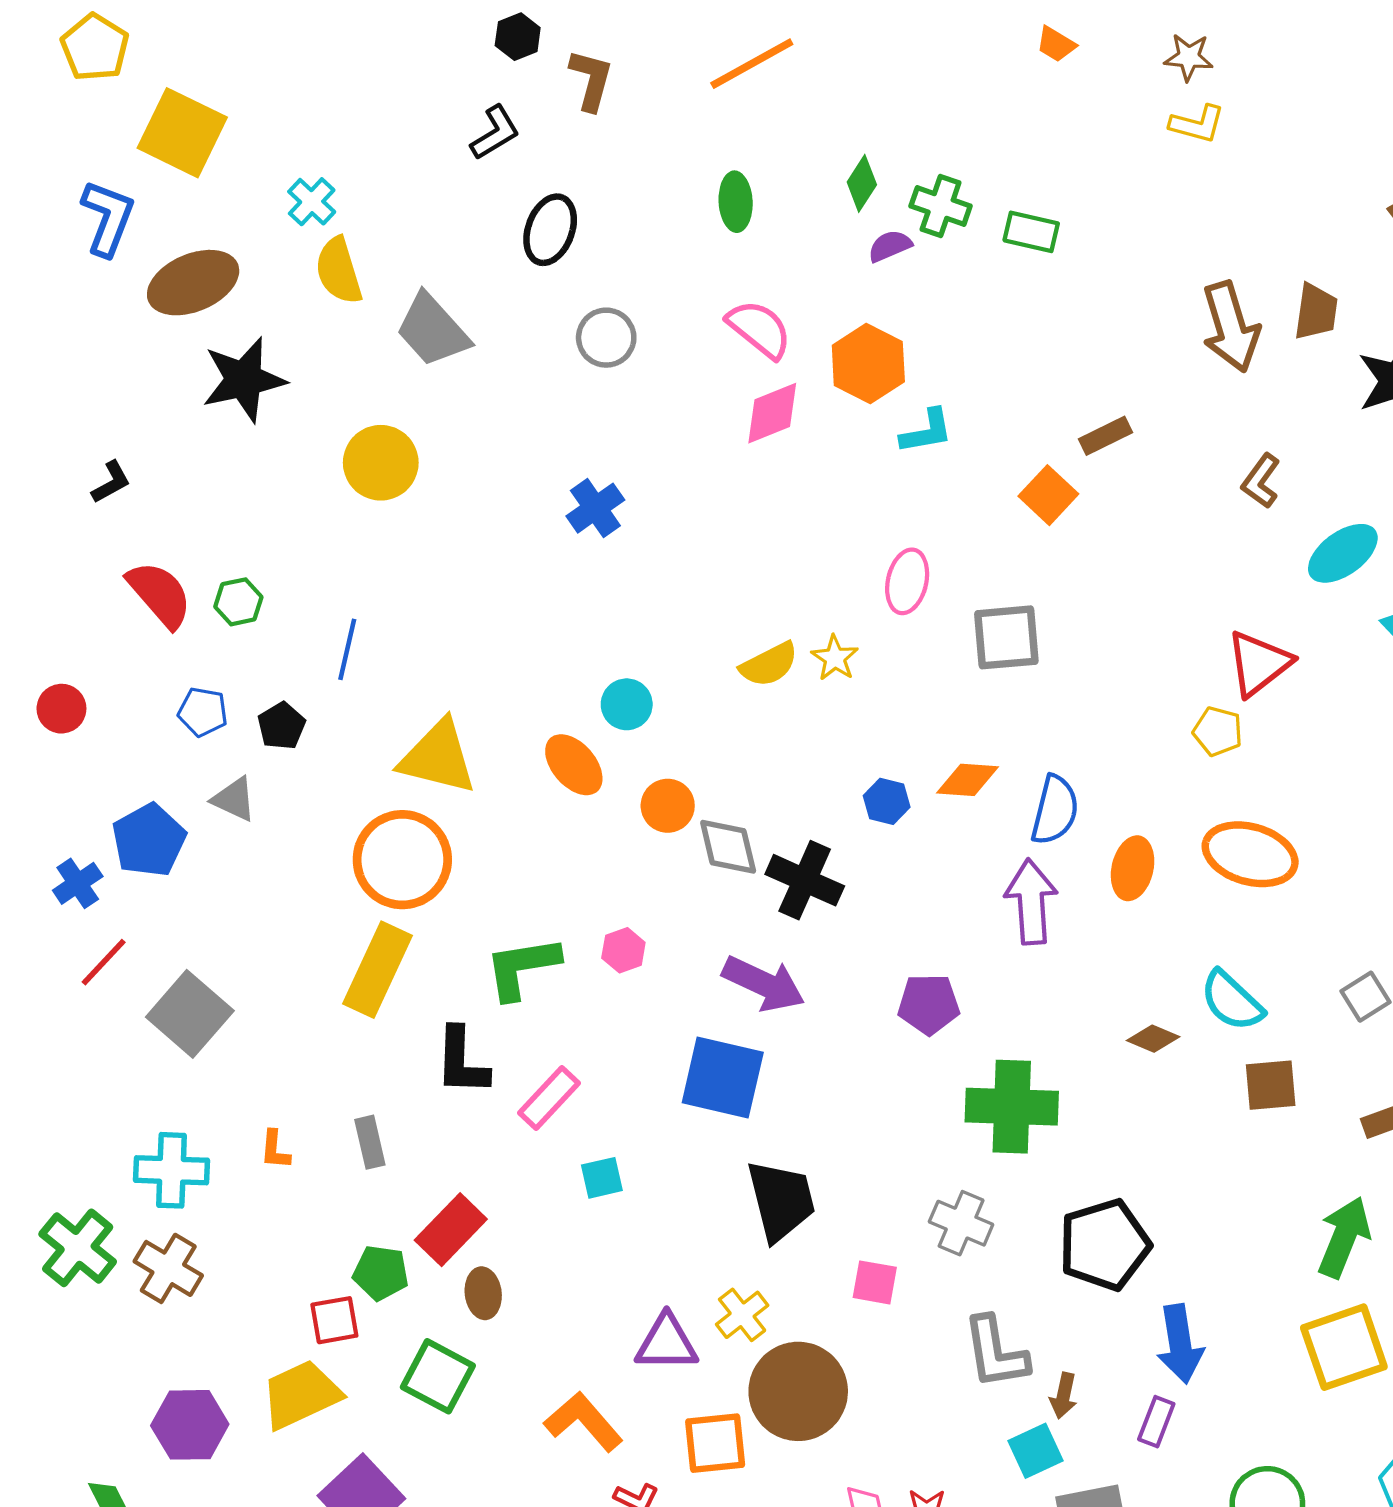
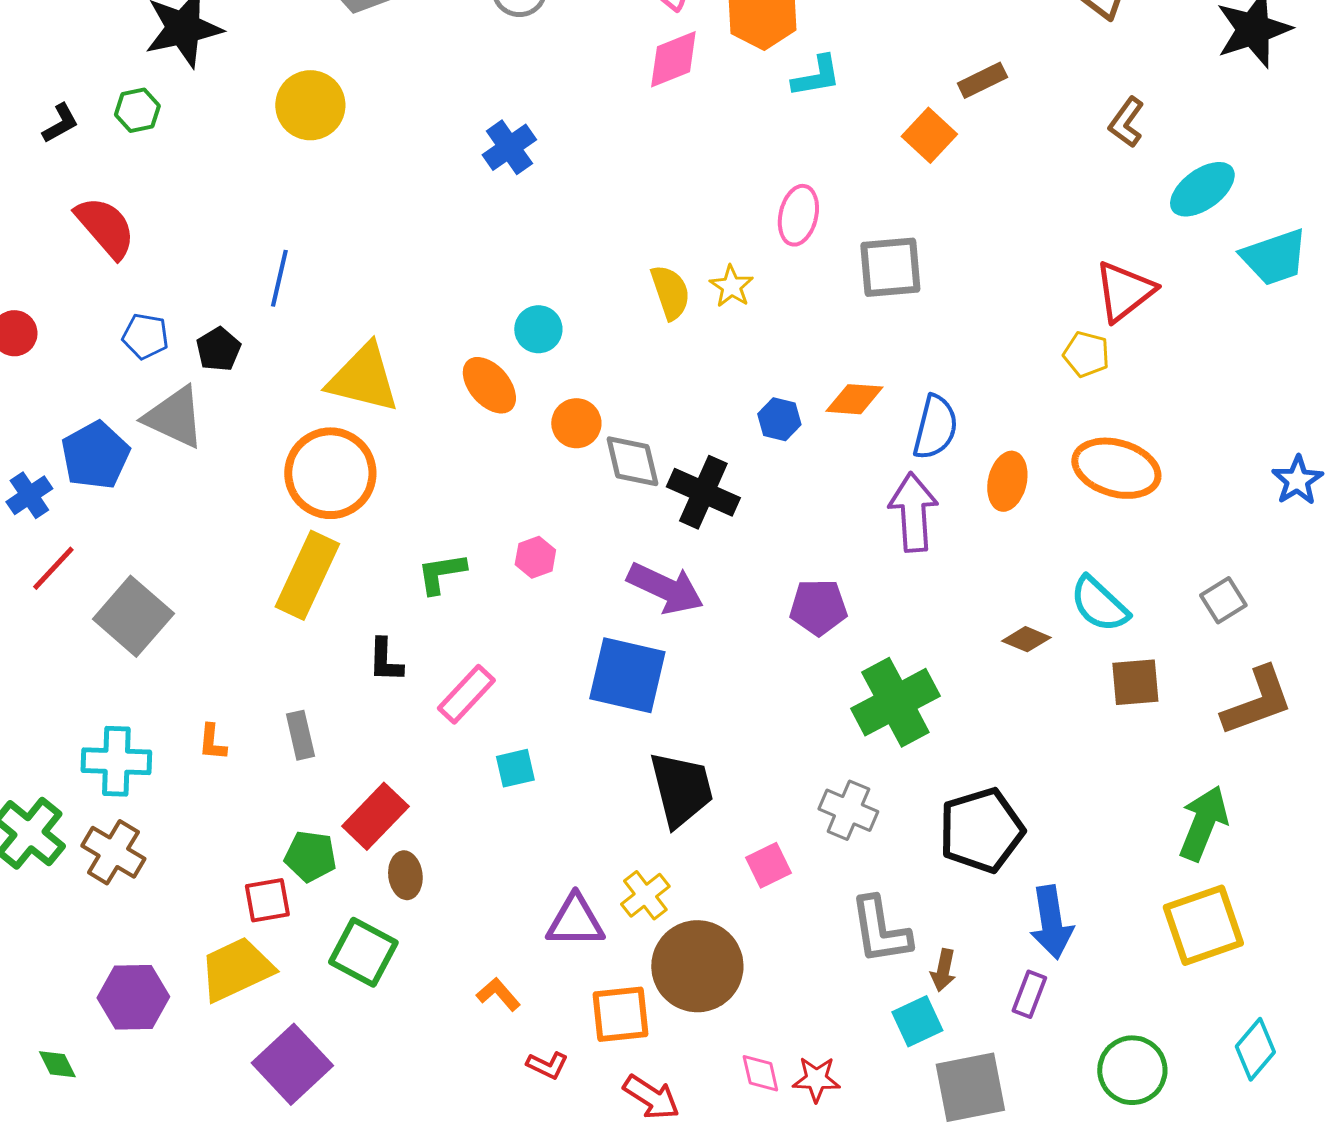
green hexagon: (238, 602) -> (137, 110), moved
yellow semicircle: (769, 664) -> (670, 292), turned -82
gray triangle: (234, 799) -> (174, 417), size x1.5
green L-shape: (522, 968) -> (441, 573), size x0.7
black L-shape: (462, 1061) -> (385, 660), size x0.7
green cross: (1012, 1107) -> (895, 702), turned -30
pink square: (875, 1282) -> (768, 865), turned -36
orange L-shape: (584, 1422) -> (498, 994), size x0.6

